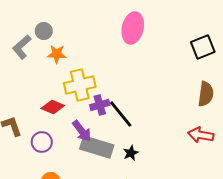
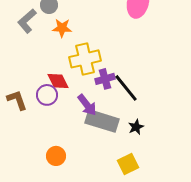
red diamond: (53, 107) -> (58, 81), turned 40
purple circle: (42, 142) -> (47, 95), moved

